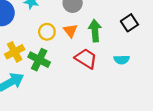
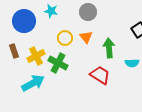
green arrow: (95, 31) -> (109, 48), moved
red trapezoid: (86, 59) -> (100, 75), moved

